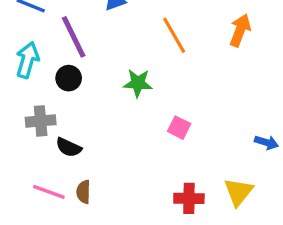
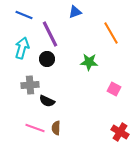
red cross: (189, 198) -> (120, 132), turned 30

